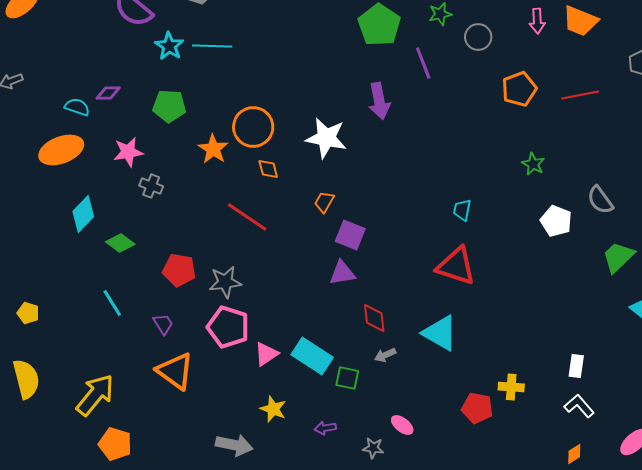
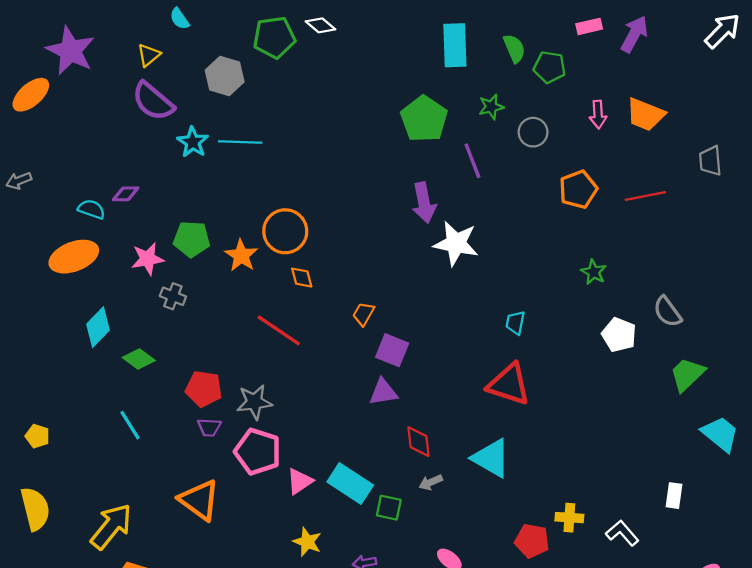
green pentagon: (169, 106) -> (192, 239), moved
white star: (326, 138) -> (456, 243), moved
purple trapezoid: (163, 324) -> (209, 427), moved, turned 125
white rectangle: (576, 366) -> (674, 496), moved
white L-shape: (579, 406) -> (622, 533), moved

